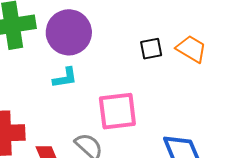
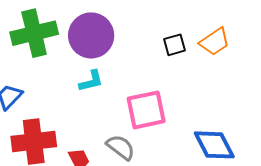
orange trapezoid: (191, 49) -> (215, 42), turned 120

